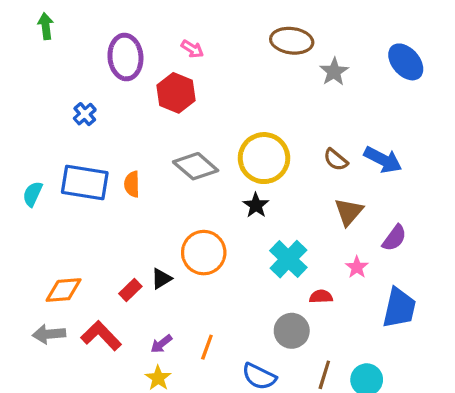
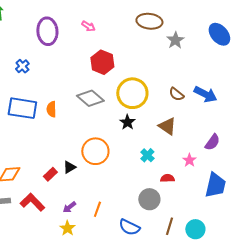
red hexagon: (176, 93) -> (102, 62), moved
brown triangle: (349, 212) -> (167, 126), moved, turned -36
cyan cross: (288, 259) -> (147, 155), size x0.6

